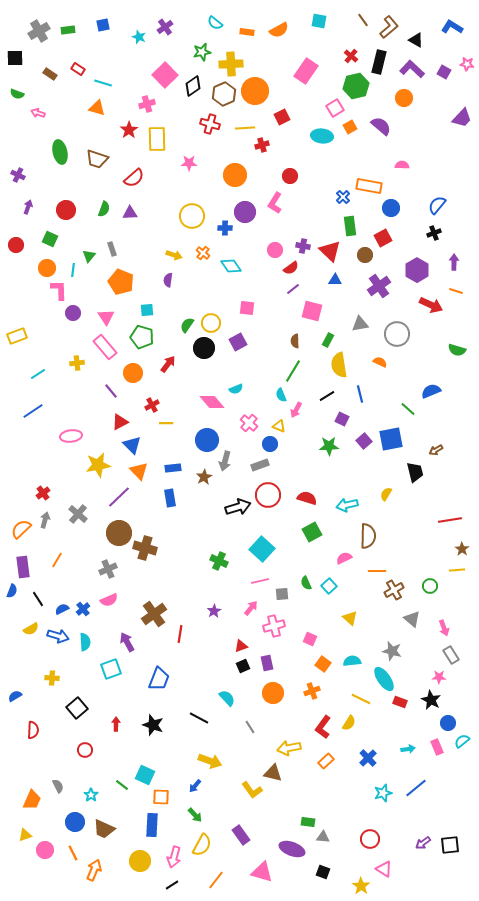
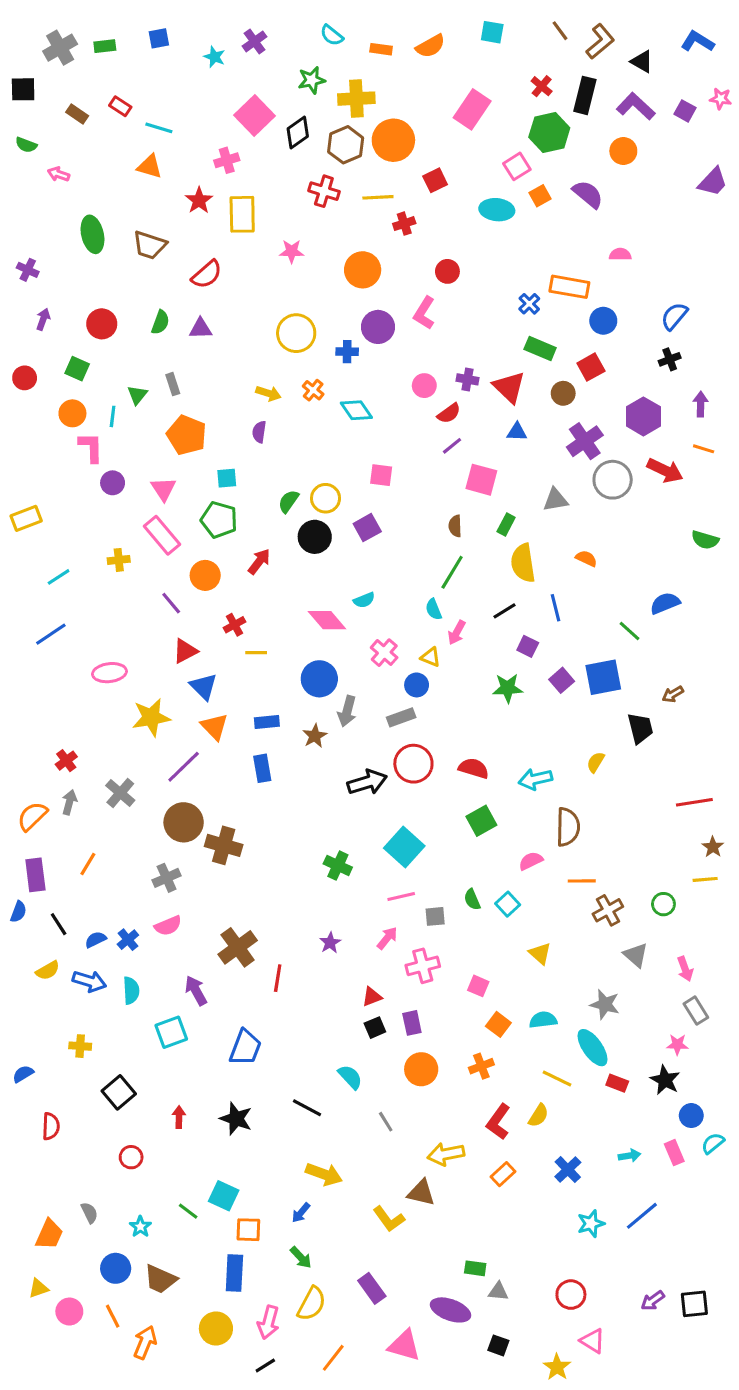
green rectangle: (350, 226) -> (540, 349), turned -60
gray circle: (397, 334) -> (613, 480), moved

